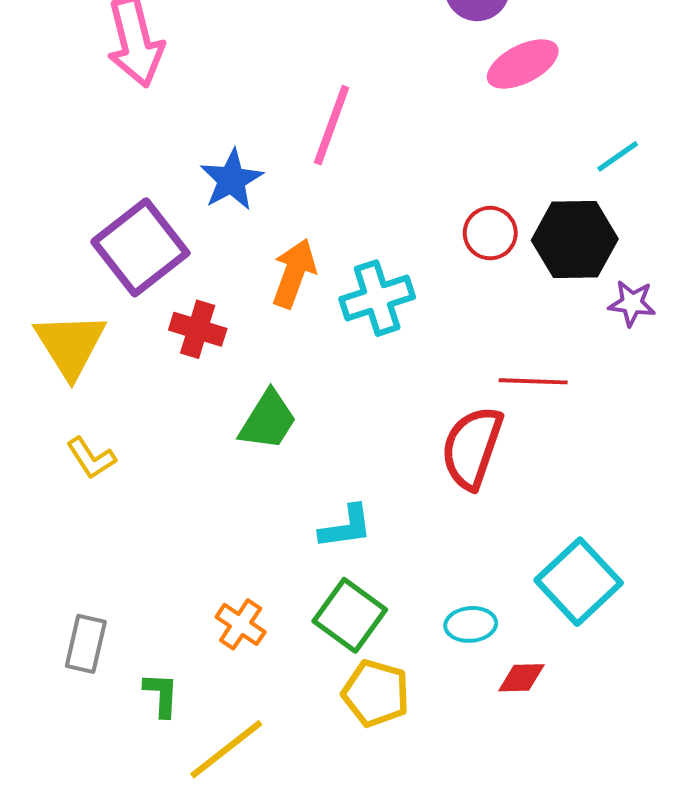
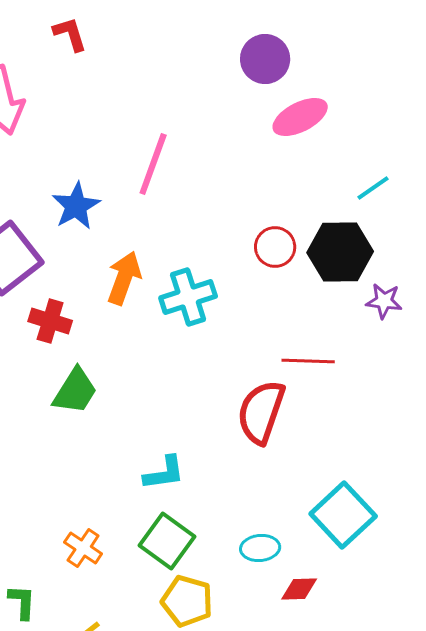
green trapezoid: (268, 420) -> (75, 391), moved

